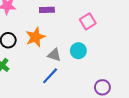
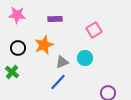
gray triangle: (54, 55) -> (62, 62), turned -40

